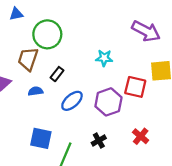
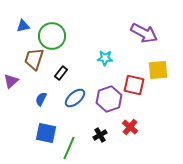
blue triangle: (16, 14) -> (23, 26), moved
blue semicircle: (36, 91) -> (41, 99), moved, turned -56
red cross: (141, 136) -> (130, 127), moved

